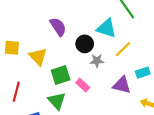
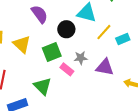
gray star: (97, 61) -> (81, 58), moved
cyan rectangle: (143, 73) -> (123, 39), moved
green square: (61, 75) -> (52, 52), moved

